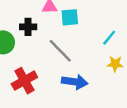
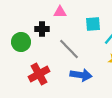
cyan square: (70, 17) -> (93, 24), moved

